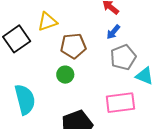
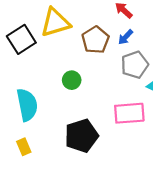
yellow triangle: (47, 22) -> (55, 23), size x1.4
brown pentagon: (73, 46) -> (95, 40), moved, turned -30

